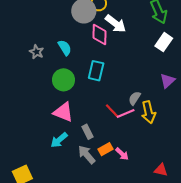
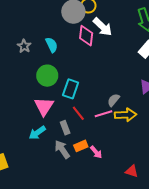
cyan rectangle: (96, 71) -> (71, 89), moved
red line: (112, 111) -> (78, 113), moved
pink triangle: (63, 112) -> (44, 106), turned 35
yellow arrow: (149, 112) -> (126, 115), turned -85

